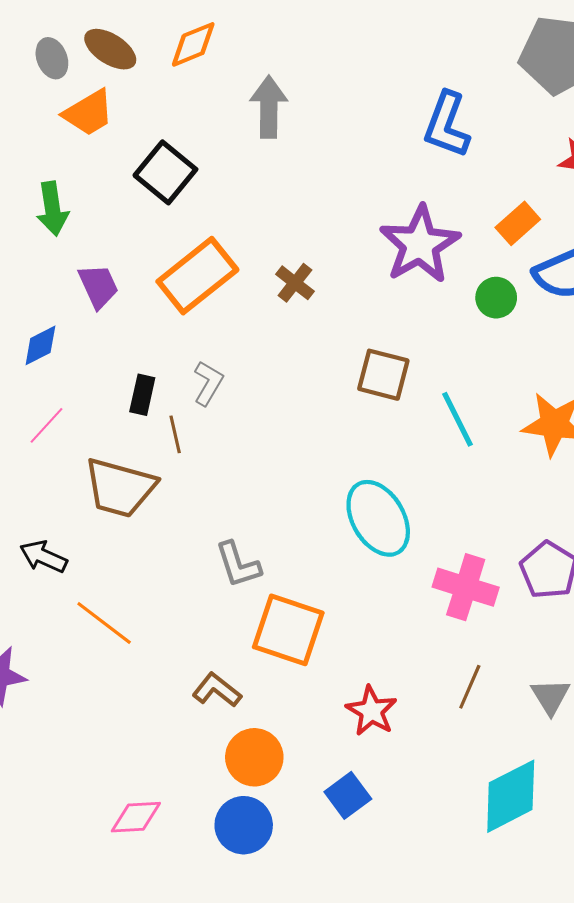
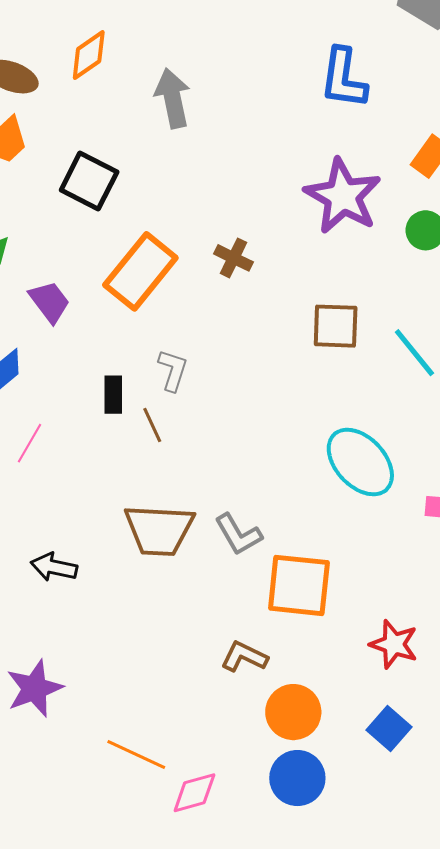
brown trapezoid: (120, 488) -> (159, 530), moved
orange line: (104, 623) -> (136, 754), moved

